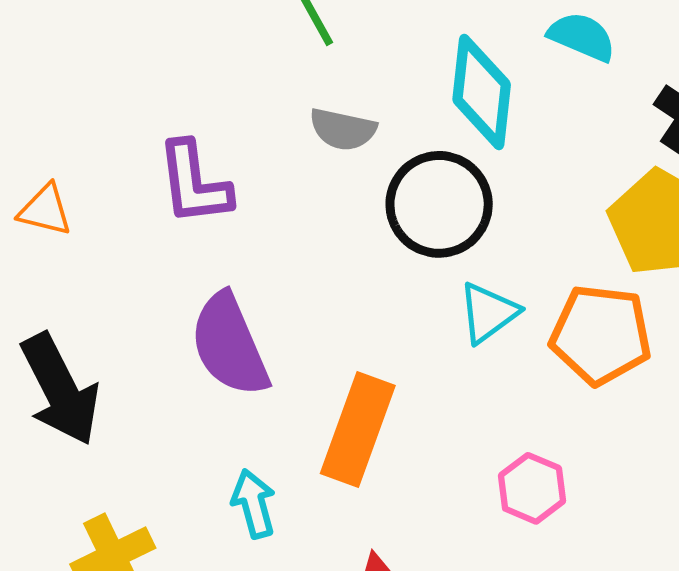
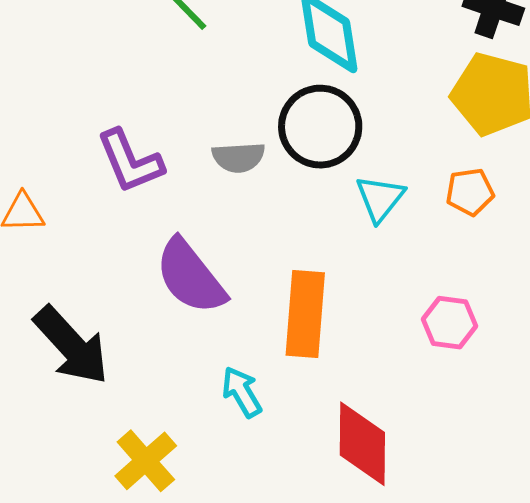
gray semicircle: (343, 129) -> (238, 157), moved
orange pentagon: (601, 335) -> (470, 192), size x0.6

